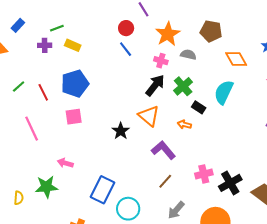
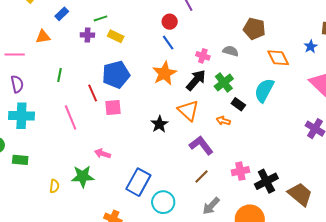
orange star: (168, 34) -> (164, 73), moved
green line: (19, 87) -> (60, 75), turned -40
red line: (43, 92) -> (93, 93), moved

